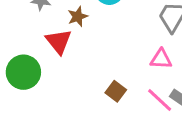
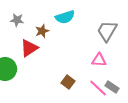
red triangle: (59, 41) -> (29, 48), turned 36

